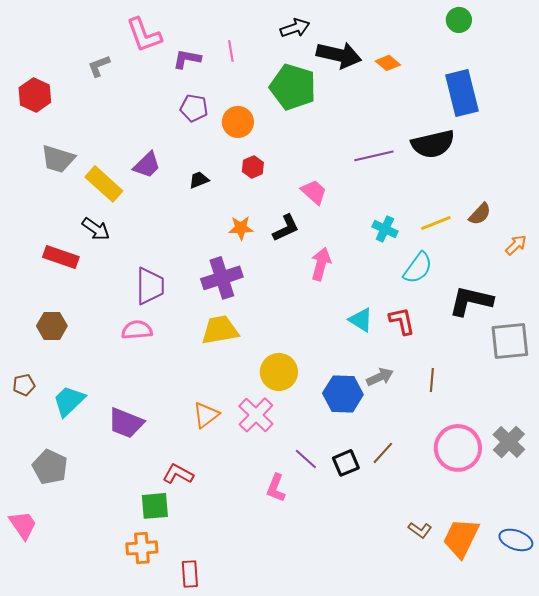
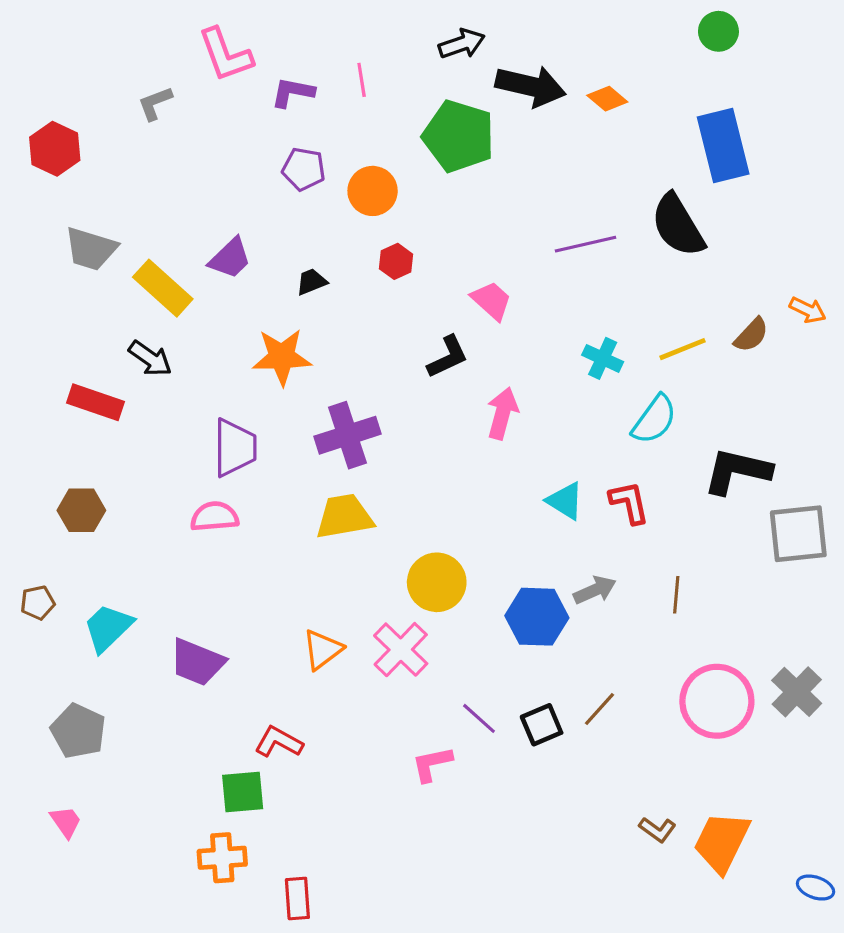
black semicircle: (433, 144) -> (678, 225), turned 72
orange star: (241, 228) -> (282, 357), moved, size x1.5
orange arrow: (516, 245) -> (808, 310), moved, turned 70
pink L-shape: (276, 488) -> (432, 764), turned 56
pink trapezoid: (23, 525) -> (66, 822), moved, size x0.7
blue ellipse: (516, 540) -> (816, 888), moved, size x0.7

